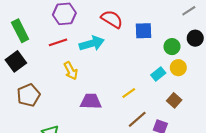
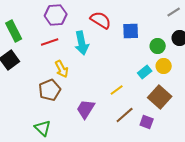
cyan arrow: (92, 43) -> (82, 43), turned 95
brown pentagon: (28, 95) -> (50, 90), moved
brown square: (174, 100) -> (160, 97), size x1.6
purple trapezoid: (91, 101) -> (86, 109), moved, turned -60

